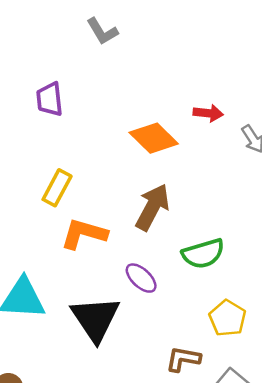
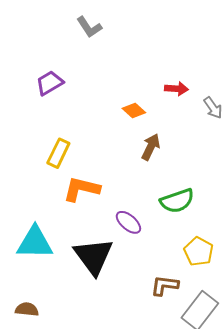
purple trapezoid: (50, 99) -> (50, 83), turned 68
orange diamond: (154, 138) -> (134, 110), size x0.6
brown arrow: (152, 207) -> (151, 147), moved, size x0.7

